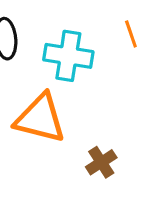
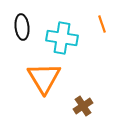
orange triangle: (40, 118) -> (44, 78), turned 45

